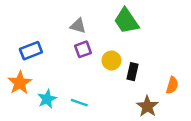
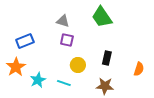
purple square: (83, 49) -> (67, 40), turned 32
yellow circle: (111, 60) -> (78, 65), moved
brown star: (147, 106) -> (105, 86), moved, turned -30

